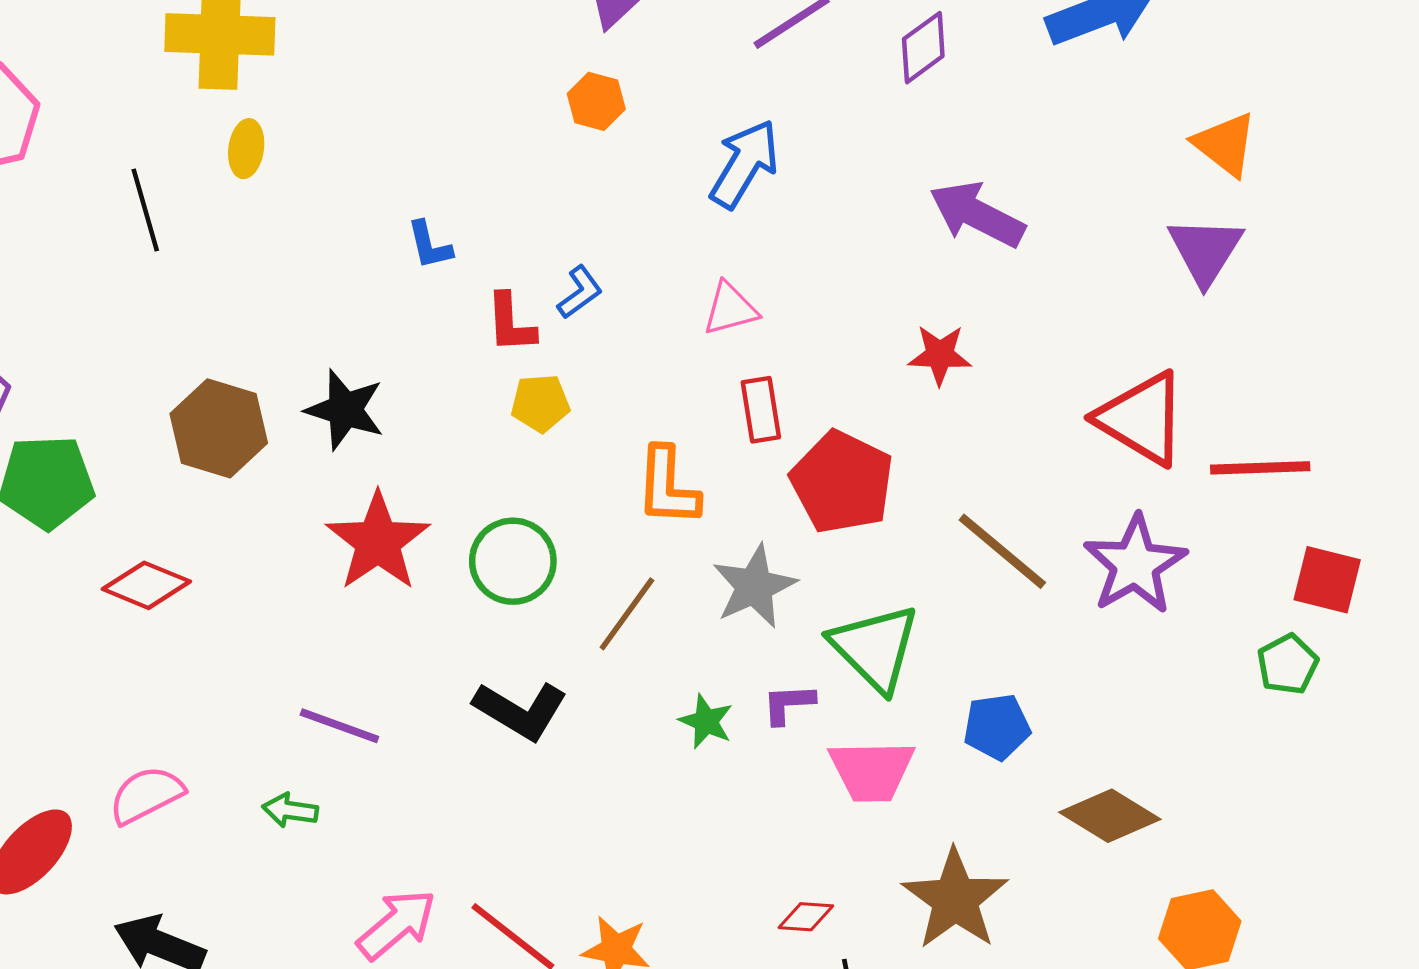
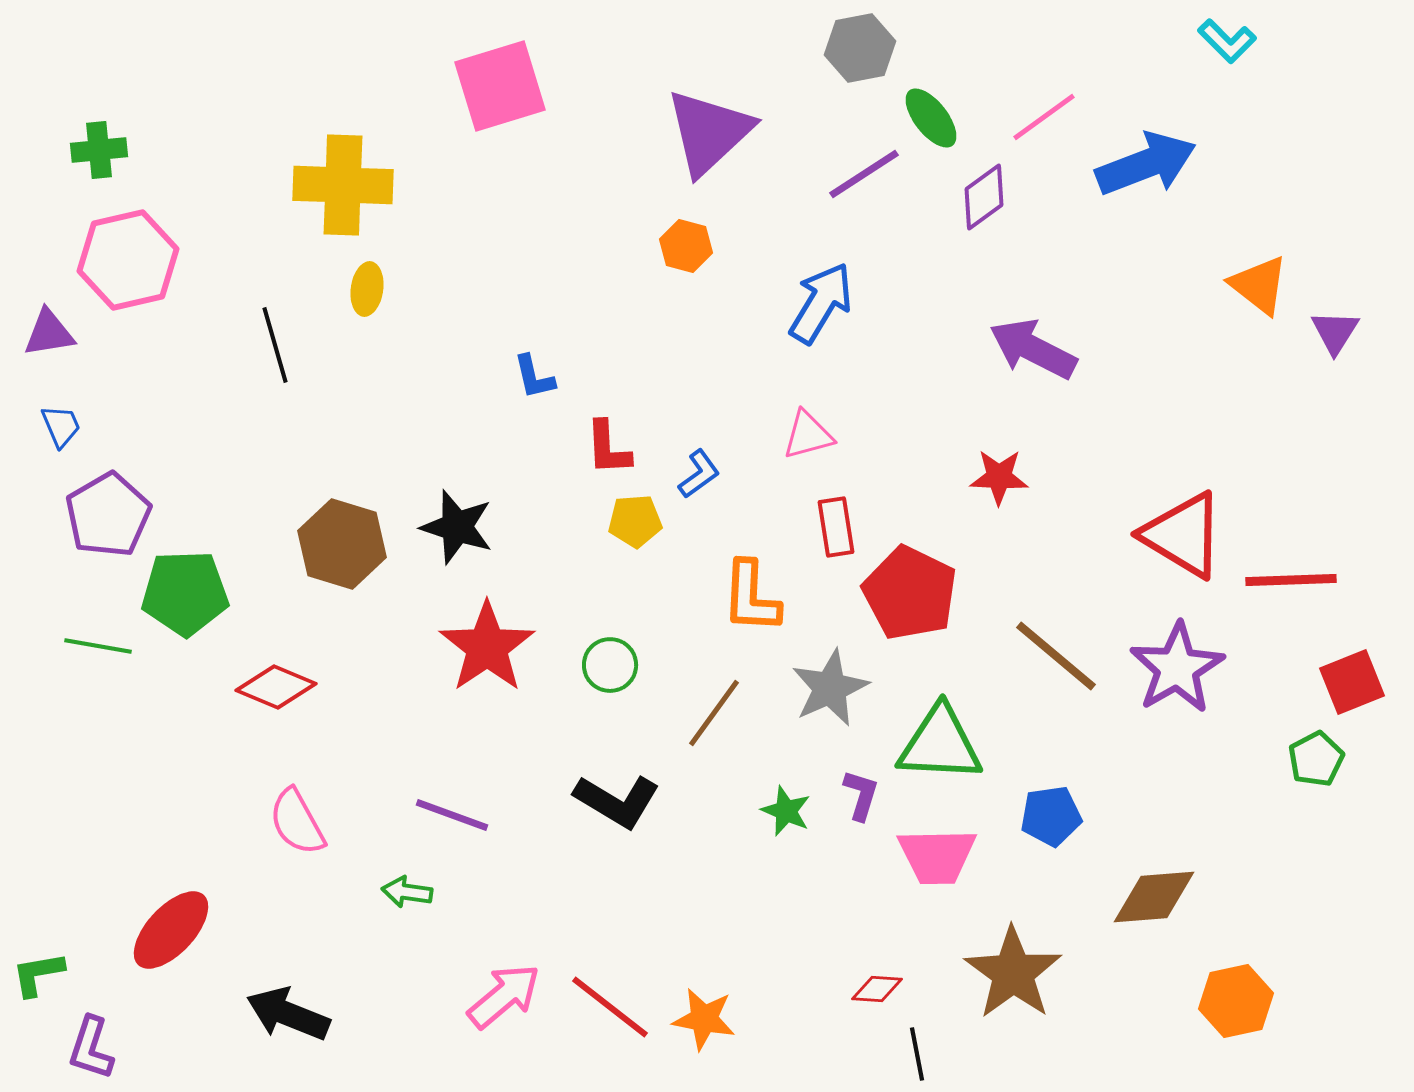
purple triangle: (1205, 251) -> (1335, 332), moved, size x0.7
blue L-shape: (580, 292) -> (699, 474), moved
green circle: (513, 561) -> (610, 665), size x0.7
red square: (1327, 580) -> (1352, 682), turned -36
green triangle: (875, 648) -> (940, 744), turned -42
purple L-shape: (788, 704) -> (861, 795), turned 110
pink semicircle: (146, 795) -> (297, 822), moved, turned -92
brown diamond: (1110, 816) -> (1154, 897), turned -36

